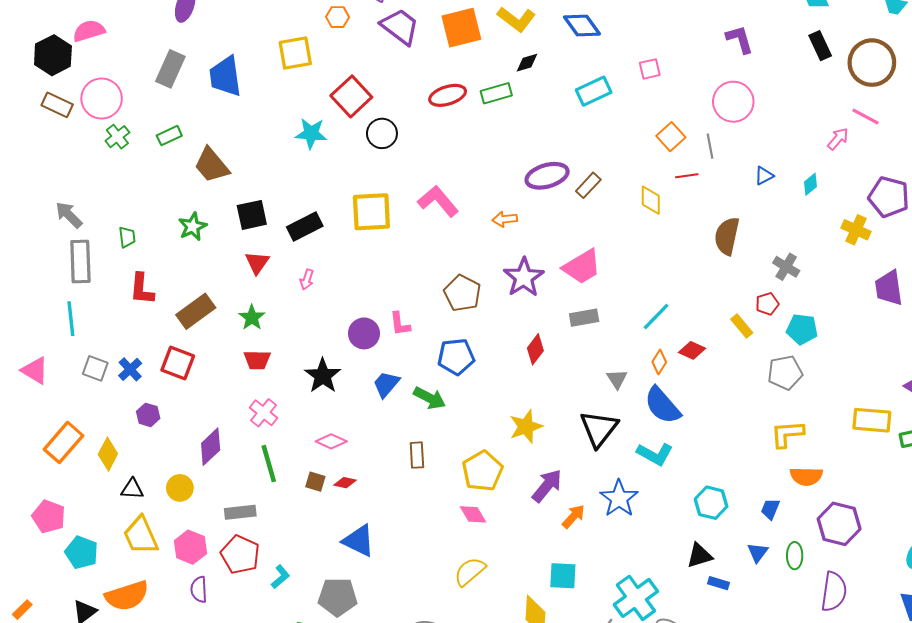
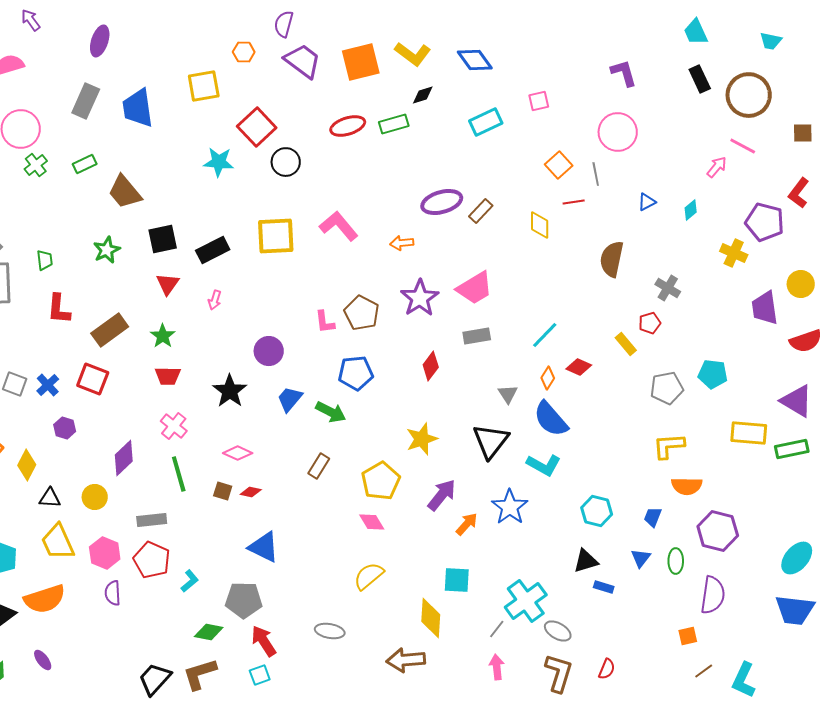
pink L-shape: (400, 324) -> (325, 322), moved
cyan pentagon: (802, 329) -> (713, 374), moved
brown rectangle: (417, 455) -> (319, 466), turned 35

